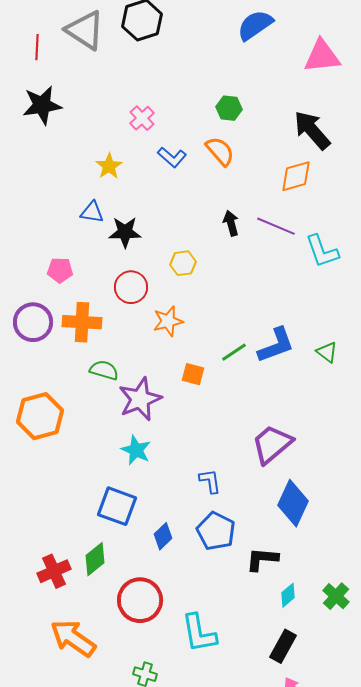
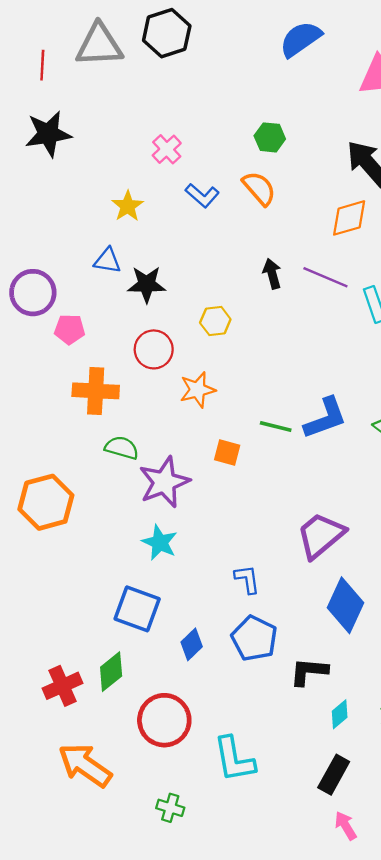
gray triangle: (85, 30) -> (99, 45), turned -36
purple circle: (33, 322) -> (33, 293), moved
green line: (234, 352) -> (276, 426), turned 48

